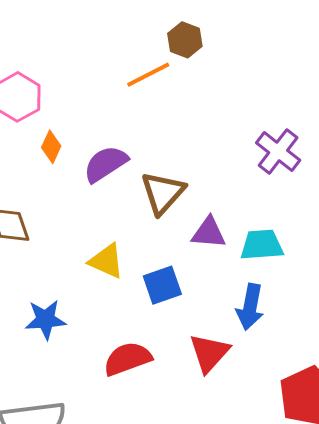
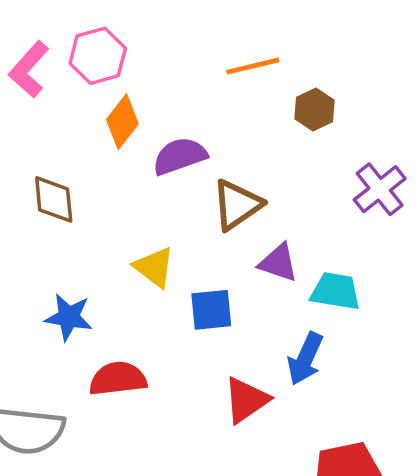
brown hexagon: (185, 40) -> (314, 110), moved
orange diamond: (51, 147) -> (122, 122), size x1.4
red semicircle: (128, 359) -> (118, 379), moved

